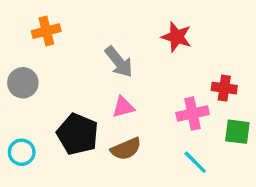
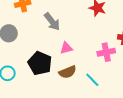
gray arrow: (119, 62) -> (52, 22), moved
cyan line: (195, 162) -> (92, 80), moved

